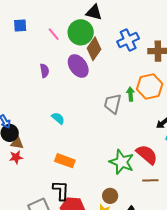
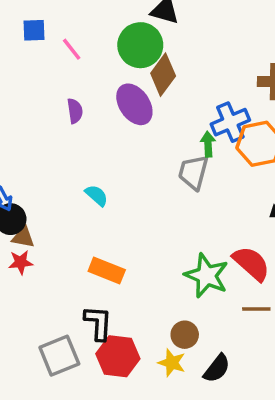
pink line: (54, 34) -> (72, 49), moved
blue cross: (128, 40) -> (230, 122), moved
green arrow: (130, 94) -> (208, 144), moved

